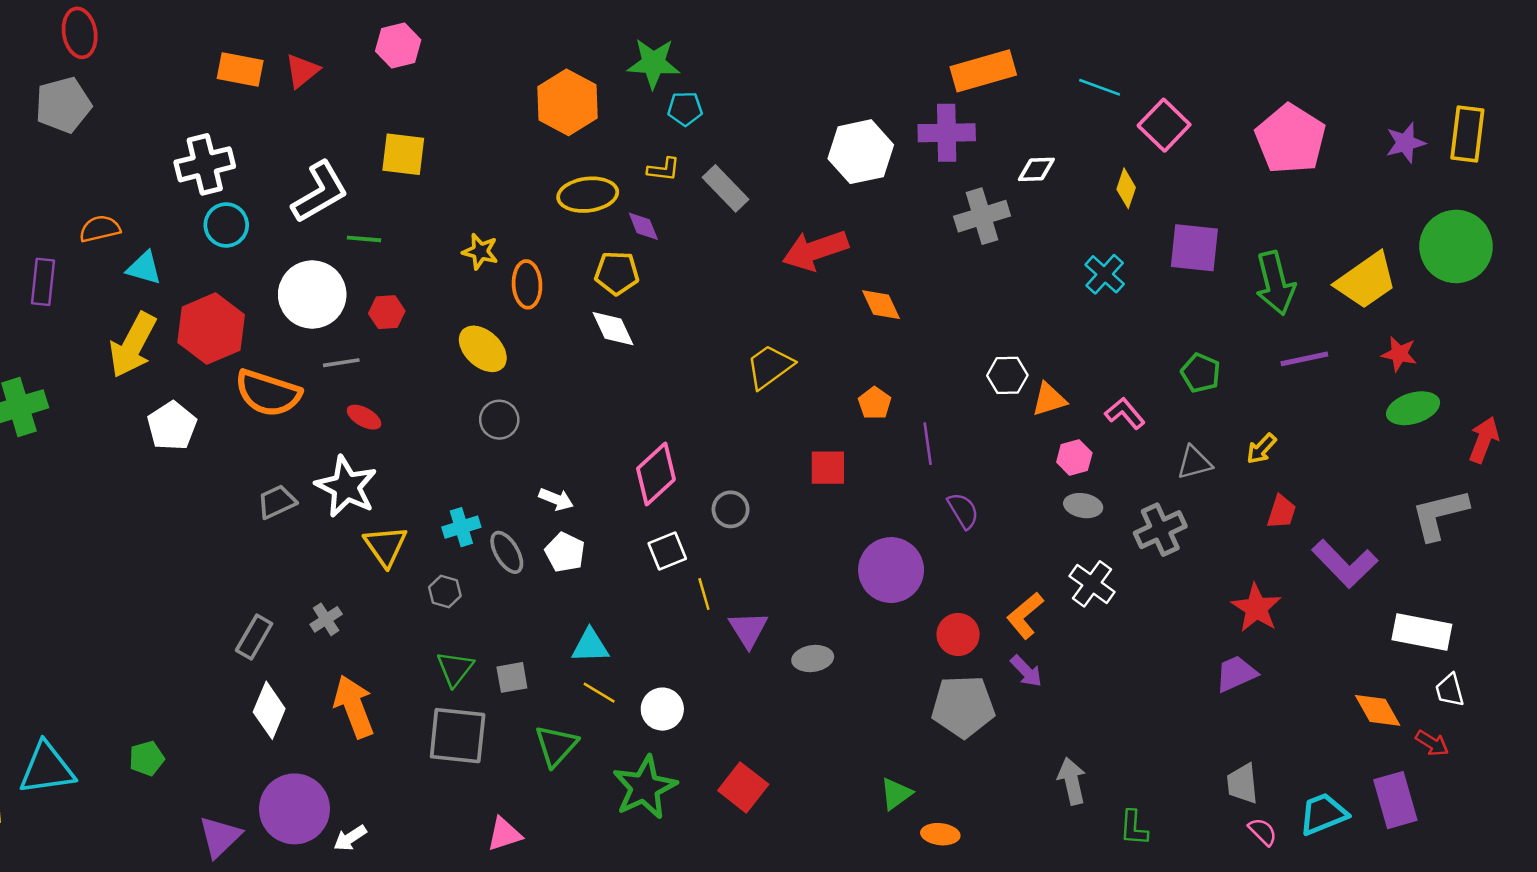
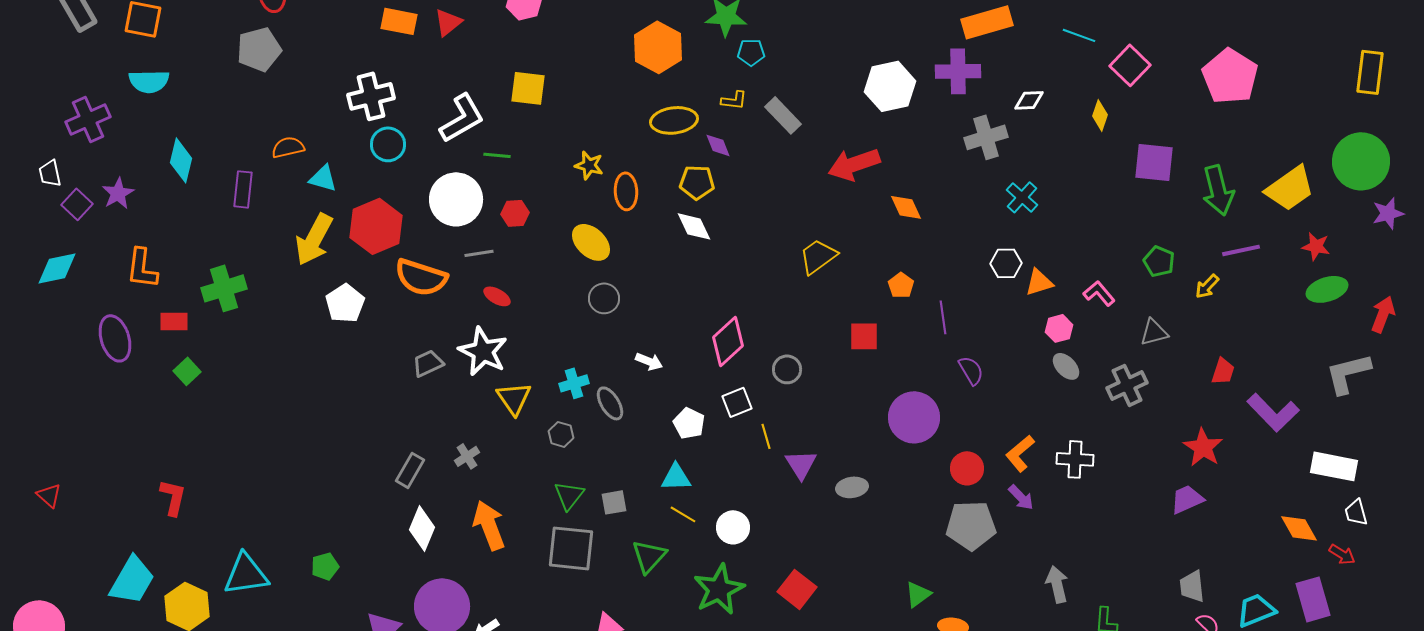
purple star: (1405, 143) -> (1388, 213), moved
cyan cross: (1105, 274) -> (1022, 197), moved
yellow arrow: (1261, 449) -> (1207, 286), moved
gray ellipse: (1083, 506) -> (1066, 366), turned 36
white pentagon: (565, 552) -> (689, 423), moved
white cross: (1092, 584) -> (1075, 459), moved, turned -33

